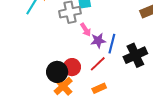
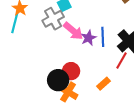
pink arrow: (86, 30) -> (73, 31), size x1.5
red line: (98, 64) -> (121, 61), moved

